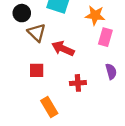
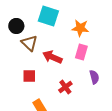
pink rectangle: (105, 37) -> (81, 52), moved
red cross: (78, 83) -> (65, 87), turned -32

